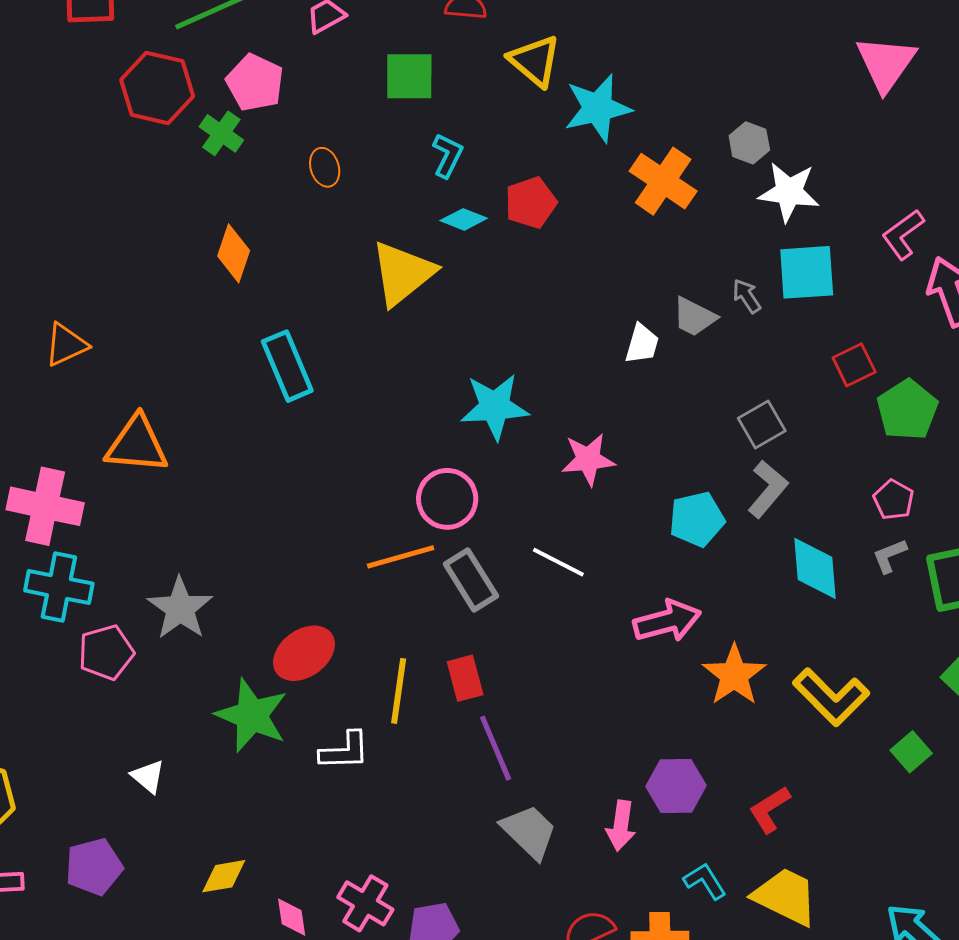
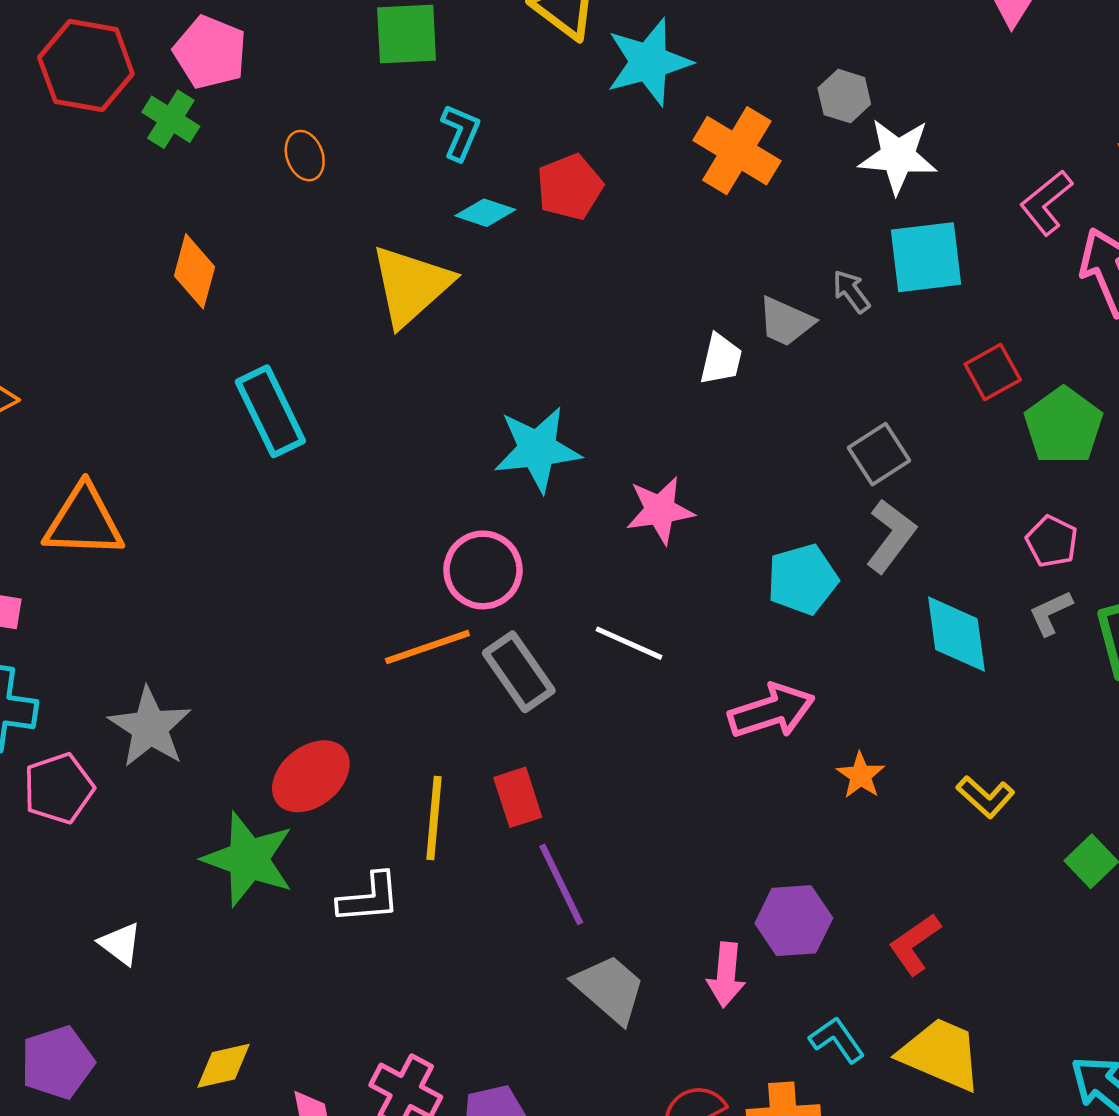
orange star: (734, 675) -> (861, 775), size x0.6
yellow L-shape: (831, 697) -> (986, 797), size x0.6

